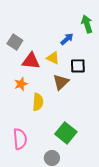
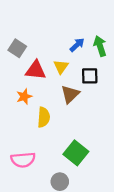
green arrow: (87, 24) -> (100, 46), moved
yellow triangle: (53, 58) -> (61, 67), turned 40
pink semicircle: (20, 139) -> (23, 160), turned 90

